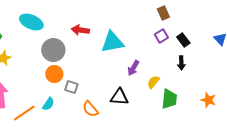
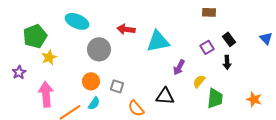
brown rectangle: (163, 13) -> (209, 12), turned -64
purple square: (161, 36) -> (207, 47), moved
orange circle: (54, 74) -> (91, 81), moved

